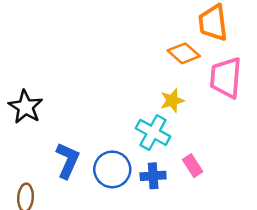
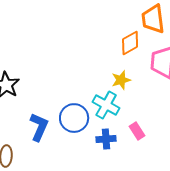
orange diamond: (184, 53) -> (130, 43), turned -70
blue circle: (112, 169) -> (74, 118), moved

